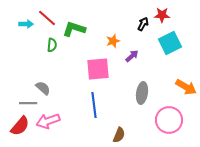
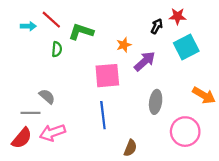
purple arrow: (132, 56) -> (145, 61), size x1.5

